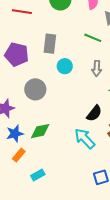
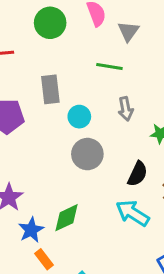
gray circle: (35, 89) -> (87, 154), moved
orange rectangle: (19, 155) -> (44, 259), turned -64

